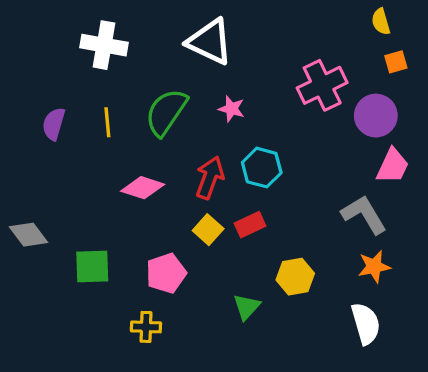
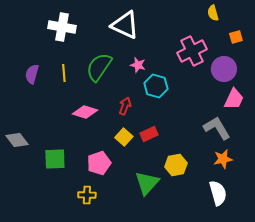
yellow semicircle: (381, 22) -> (213, 13), moved
cyan hexagon: (262, 168) -> (156, 86), moved
red arrow: (210, 178) -> (125, 106), size x0.7
green triangle: (247, 307) -> (147, 183), size x1.5

